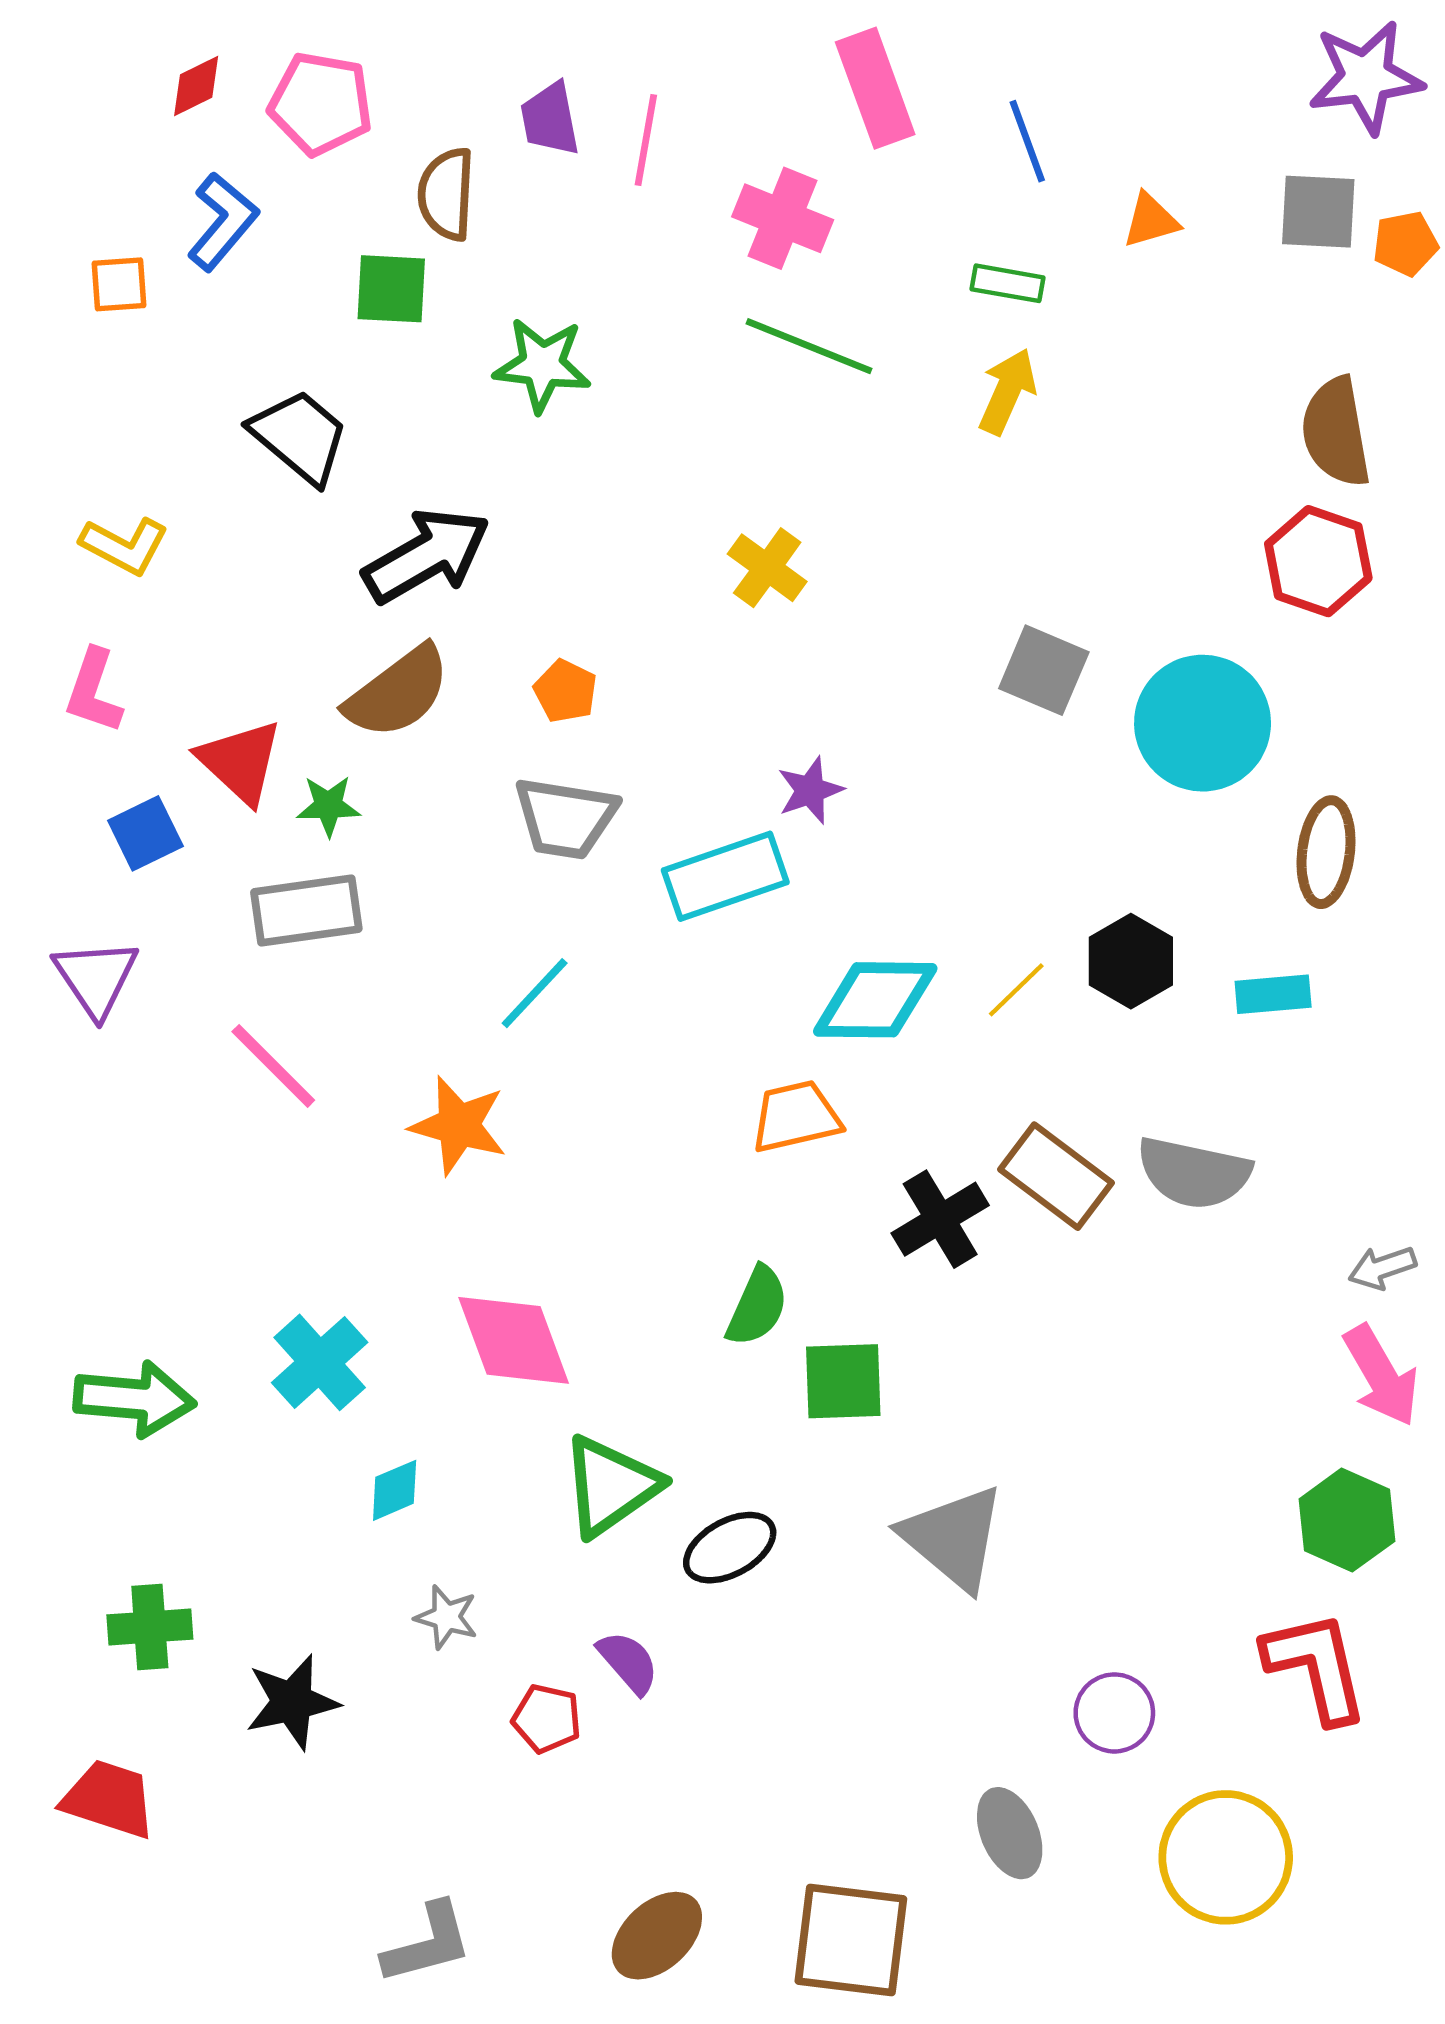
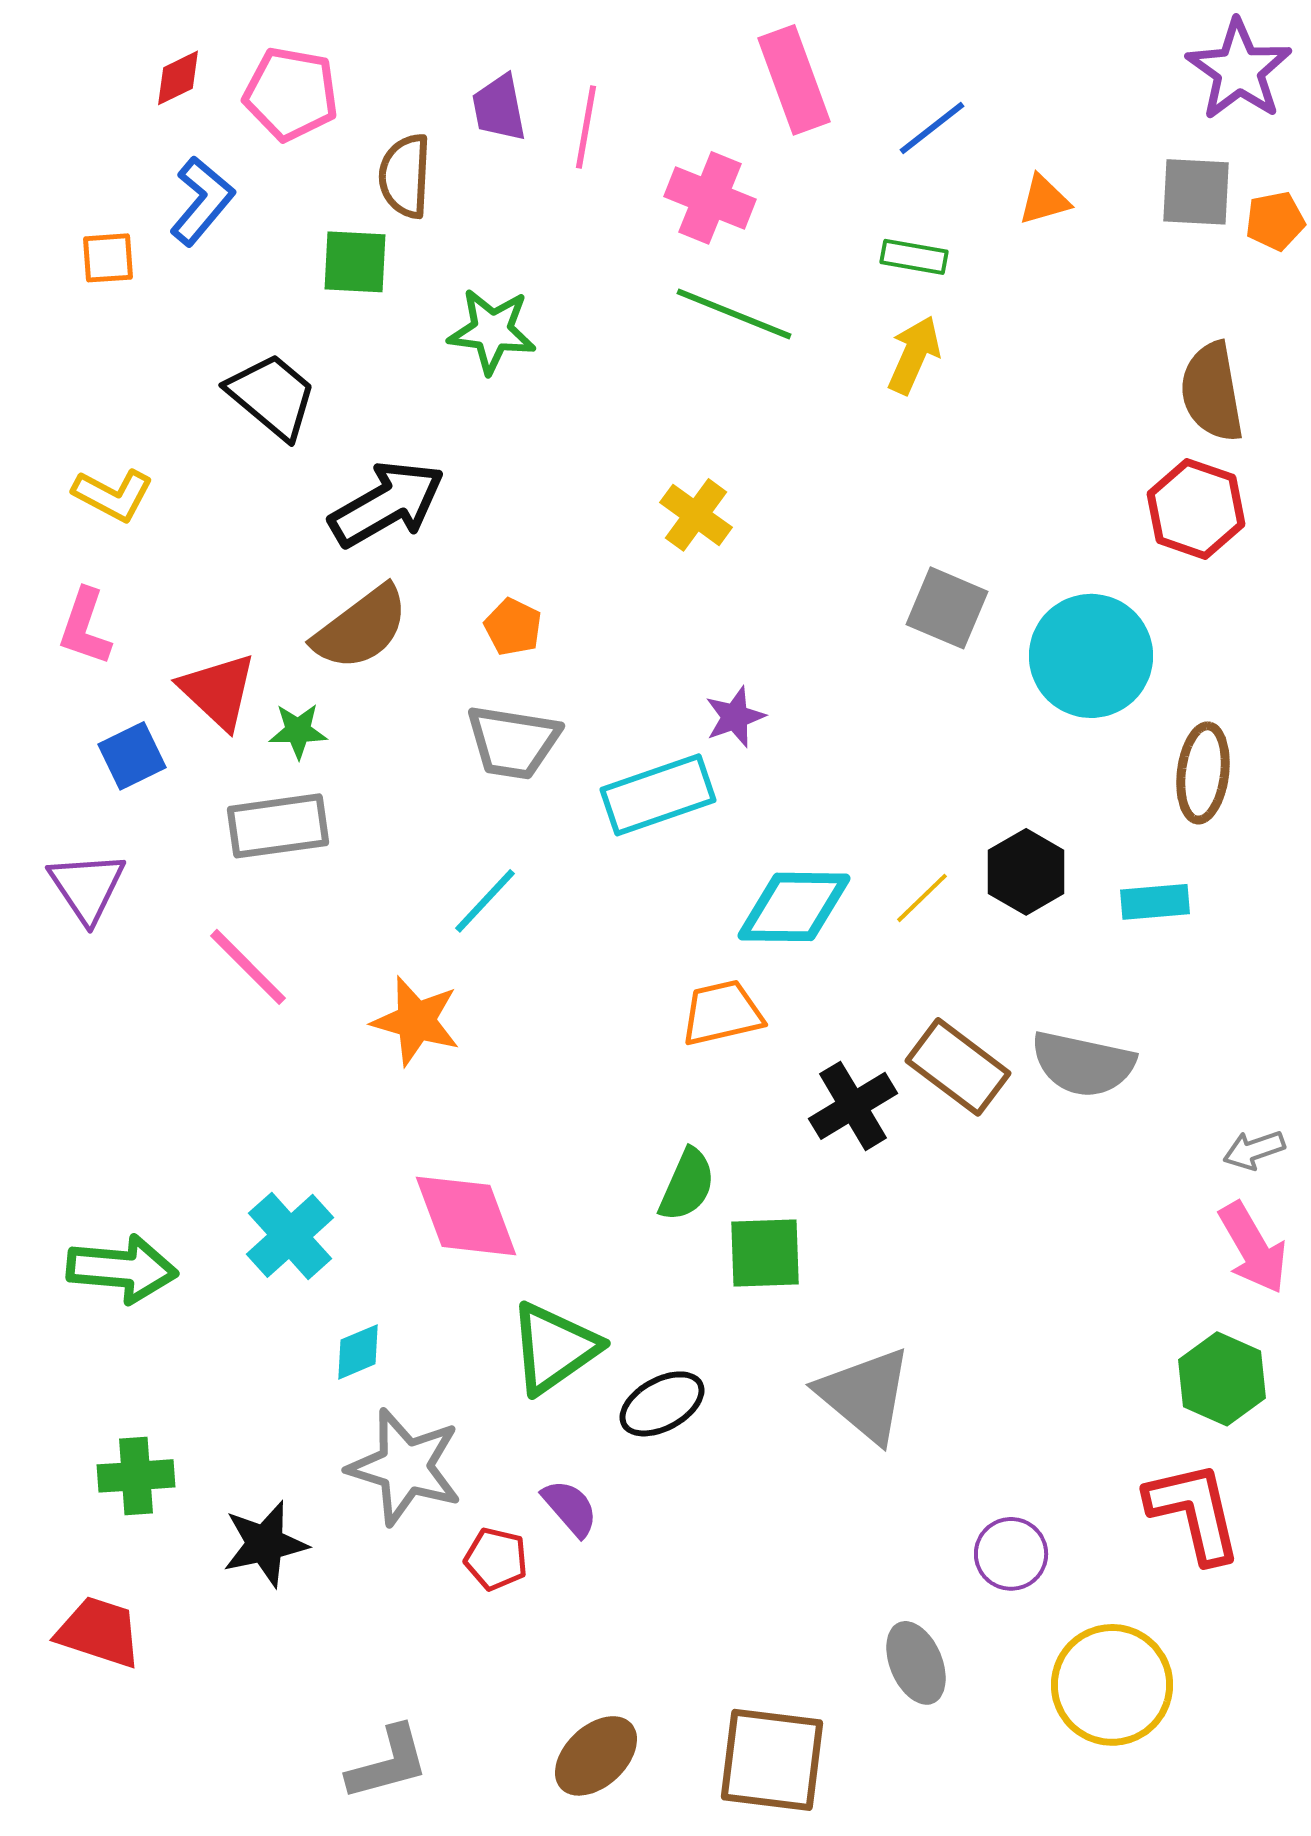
purple star: (1366, 77) -> (1239, 70), turned -30
blue line: (1027, 141) -> (932, 128), turned 72
gray star: (446, 1617) -> (405, 1467), size x2.0

